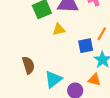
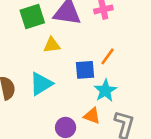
cyan triangle: (53, 79) -> (41, 84), moved

